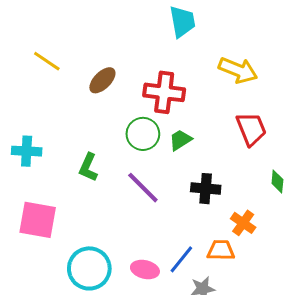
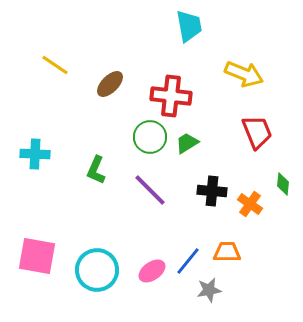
pink square: (38, 220) -> (37, 256), moved
orange cross: (243, 223) -> (250, 204), moved
pink ellipse: (145, 269) -> (152, 271), turned -48

